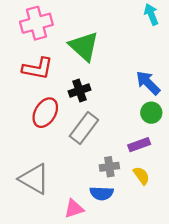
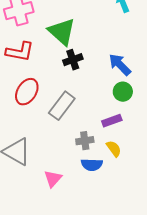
black cross: (80, 91) -> (73, 60), moved
blue semicircle: (102, 193) -> (92, 165), moved
pink triangle: (74, 209) -> (53, 179), turned -30

